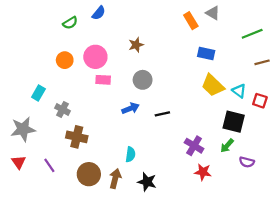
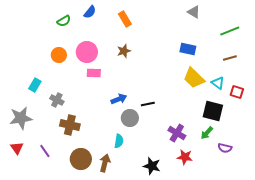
orange rectangle: (191, 21) -> (125, 19), moved
brown star: (136, 45) -> (124, 51), moved
brown line: (262, 62) -> (230, 58), moved
gray circle: (143, 80) -> (130, 118), moved
black star: (147, 182) -> (152, 166), moved

